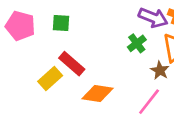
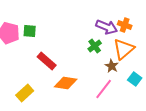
green square: (61, 23) -> (30, 31), moved
yellow rectangle: (50, 79) -> (25, 93), moved

